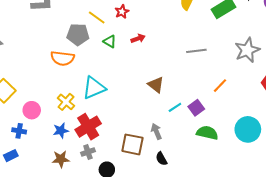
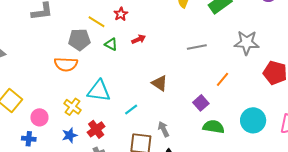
gray star: (247, 50) -> (247, 43), turned 30
cyan triangle: (94, 88) -> (99, 91), turned 35
cyan line: (175, 107) -> (131, 109), moved
red cross: (88, 127) -> (96, 129), size x0.7

